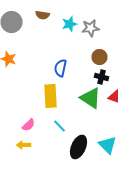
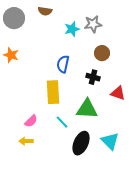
cyan star: (70, 24) -> (72, 29), moved
black cross: (102, 77) -> (93, 77), moved
green triangle: (90, 98) -> (87, 109), moved, turned -30

